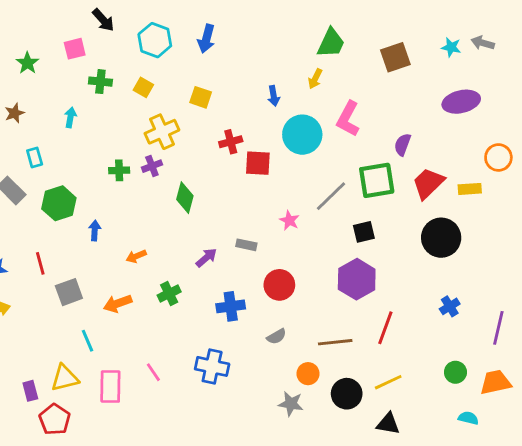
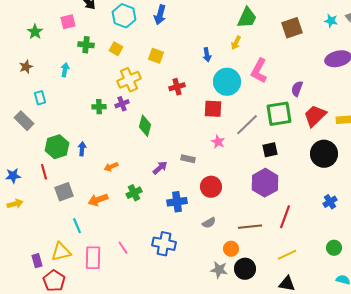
red square: (258, 163) -> (213, 109), moved
green hexagon: (59, 203) -> (57, 147), moved
black circle: (347, 394) -> (245, 269), moved

